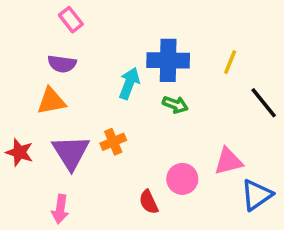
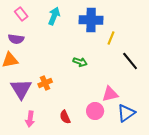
blue cross: (168, 60) -> (91, 20), moved
cyan arrow: (129, 83) -> (54, 16), moved
pink circle: (182, 179) -> (95, 111), moved
pink arrow: (60, 209) -> (30, 119), moved

